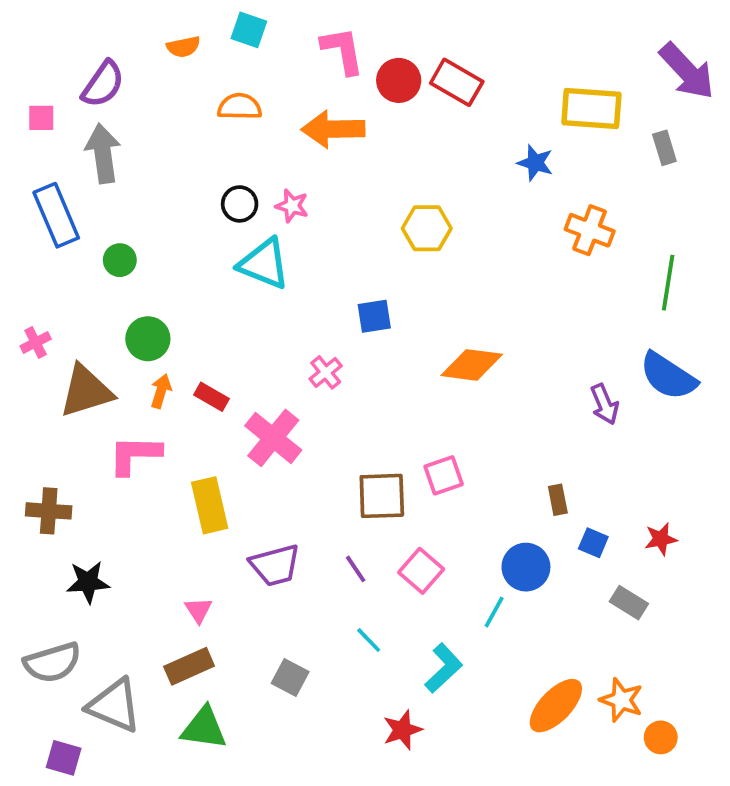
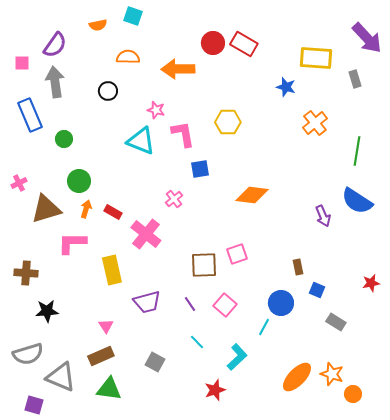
pink L-shape: (343, 50) -> (183, 134), moved
black circle: (240, 204) -> (108, 91), moved
orange cross: (590, 230) -> (315, 123), turned 30
red star: (661, 539) -> (371, 283), moved

